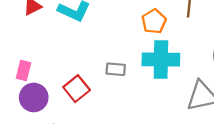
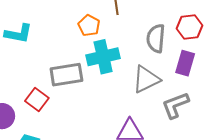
gray rectangle: (116, 69) -> (66, 75), size x1.8

